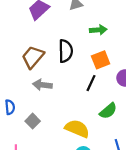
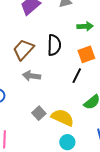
gray square: (33, 121) -> (39, 113), moved

